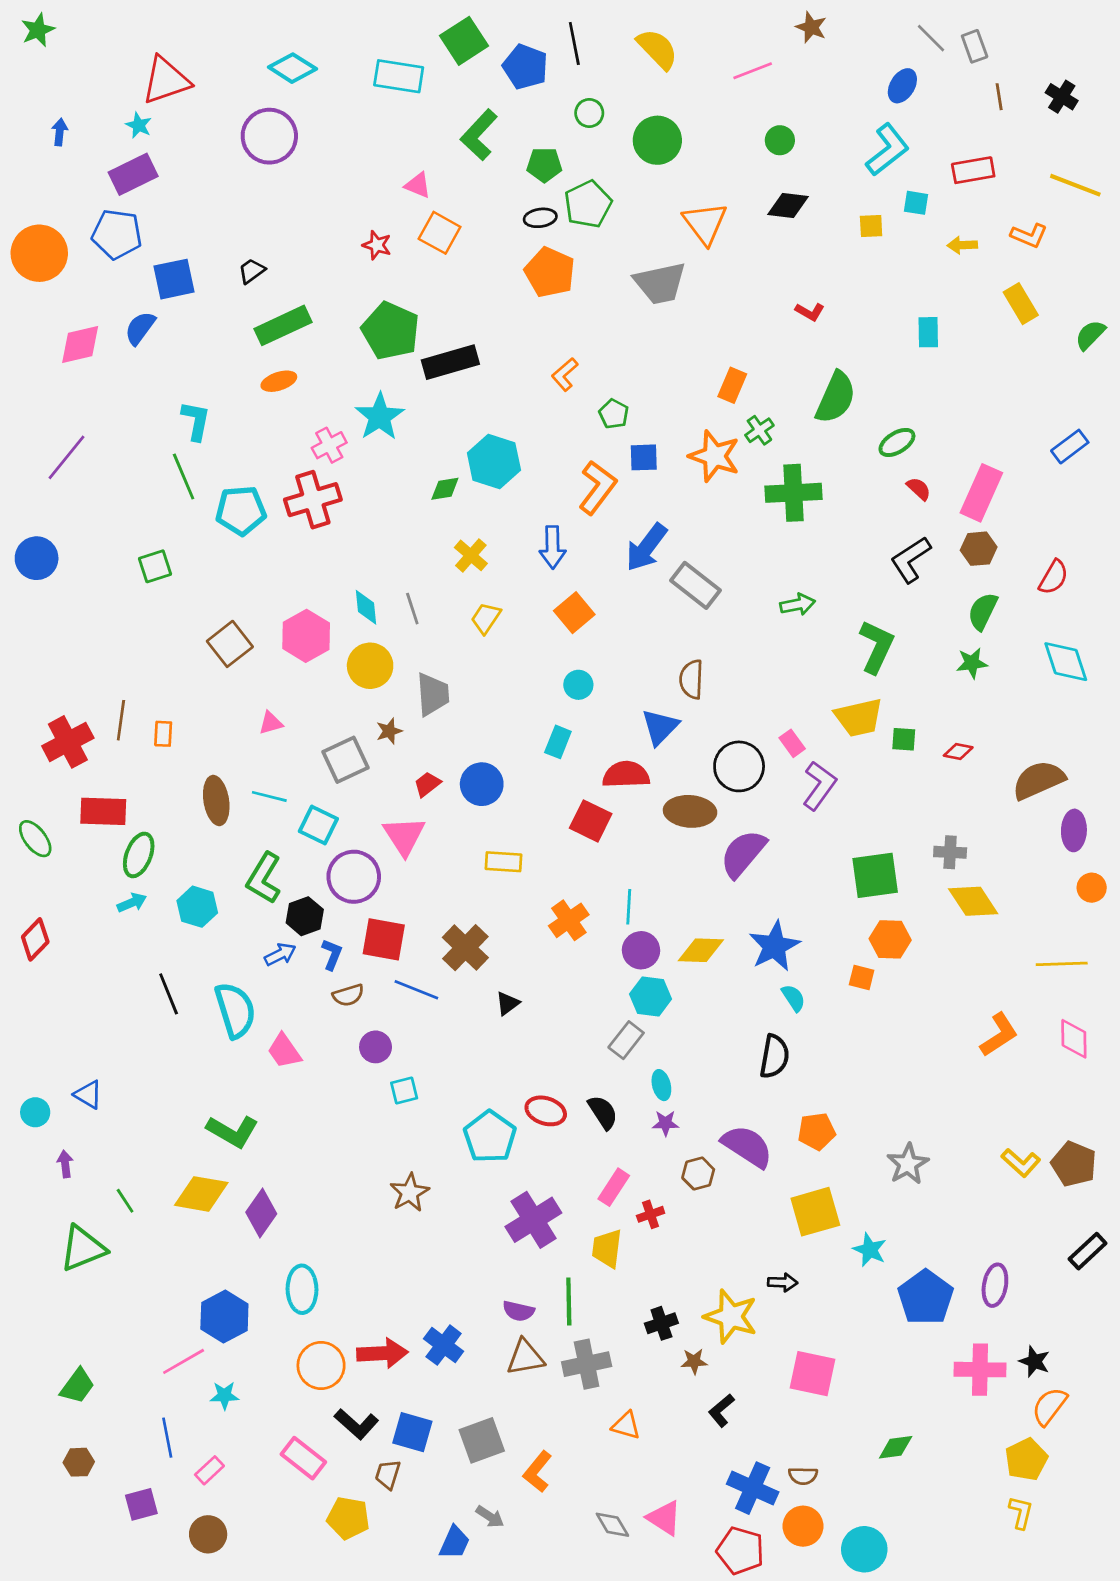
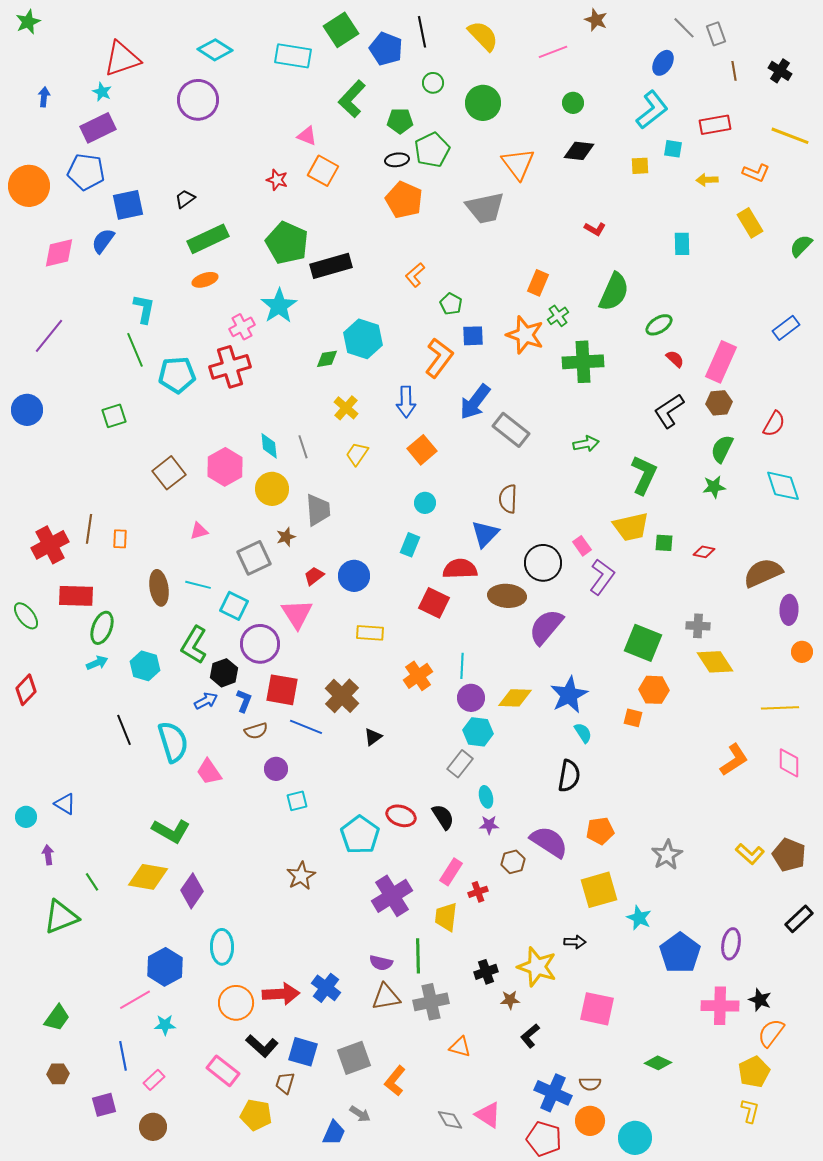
green square: (875, 875) -> (643, 643), turned 30
green diamond: (896, 1447) -> (658, 1063), turned 32

